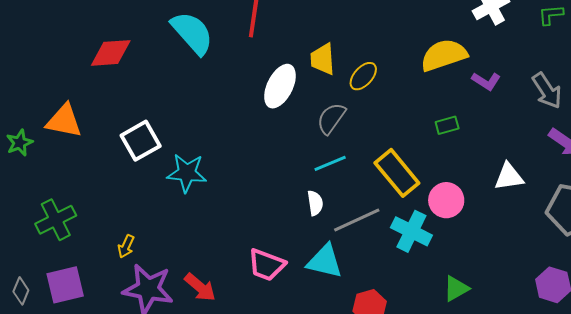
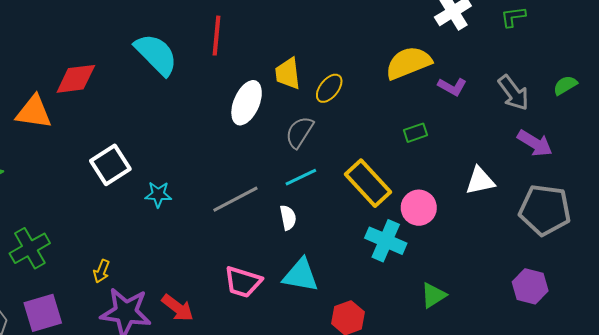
orange triangle: (64, 121) -> (34, 112), moved
cyan star: (187, 173) -> (158, 194), size x0.7
gray line: (357, 220) -> (235, 199), moved

